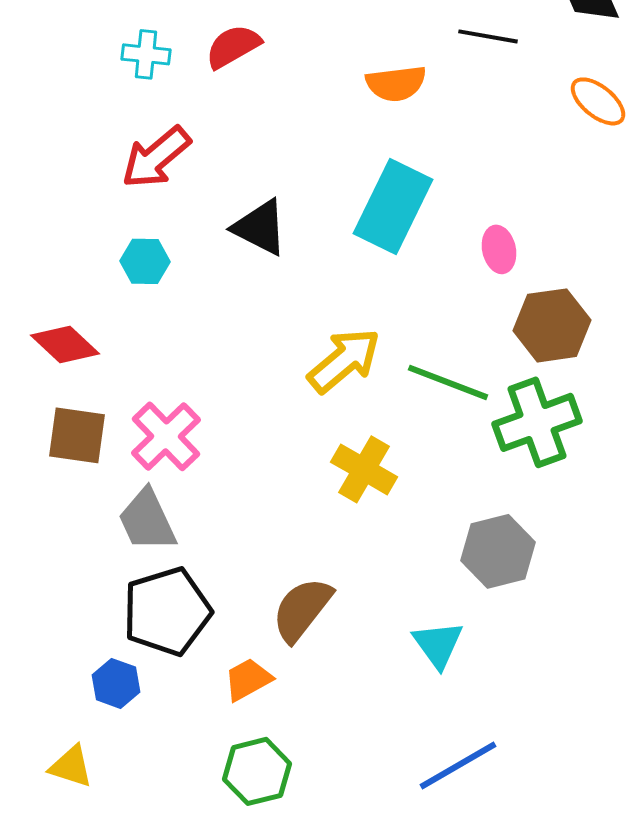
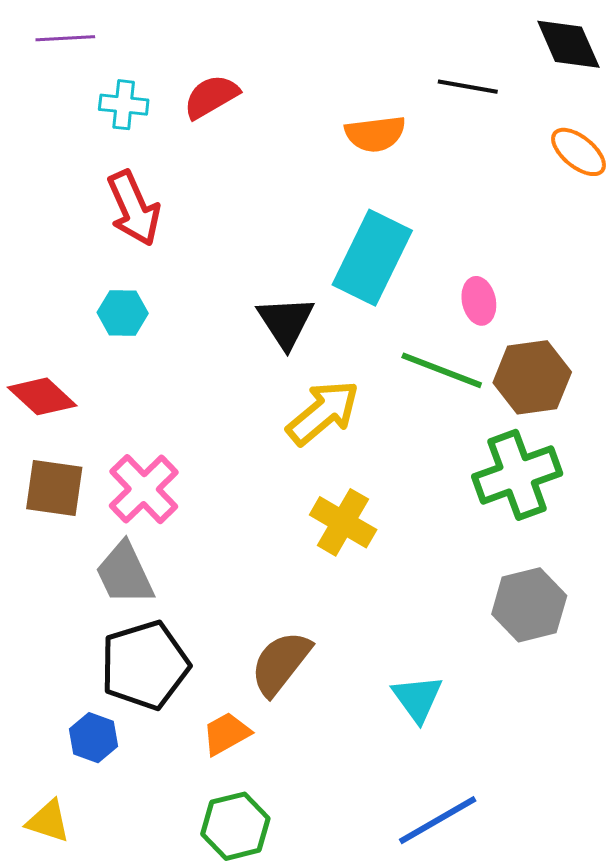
red arrow: (156, 157) -> (134, 208), turned -74
black triangle: (260, 227) -> (286, 322), moved, turned 30
green line: (448, 382) -> (442, 370), moved
gray hexagon: (498, 551) -> (529, 605), moved

